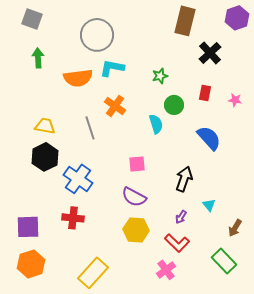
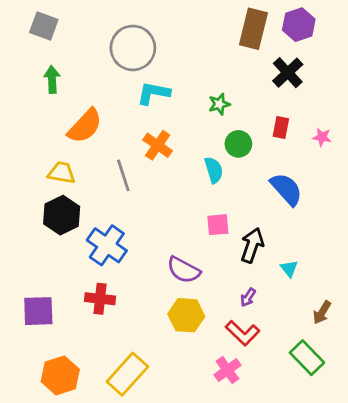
purple hexagon: (237, 18) -> (299, 25), moved
orange semicircle: (78, 78) -> (85, 126), moved, turned -40
pink square: (137, 164) -> (218, 225), moved
cyan triangle: (209, 205) -> (289, 269), moved
orange hexagon: (31, 264) -> (60, 375), moved

